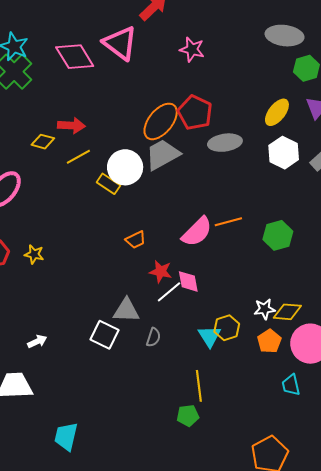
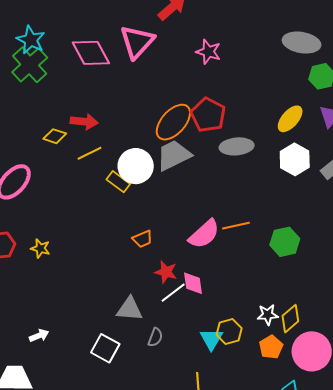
pink triangle: (120, 43) -> (137, 42), turned 33
yellow diamond: (287, 312) -> (290, 319), turned -48
white square: (104, 335) -> (105, 348), moved

